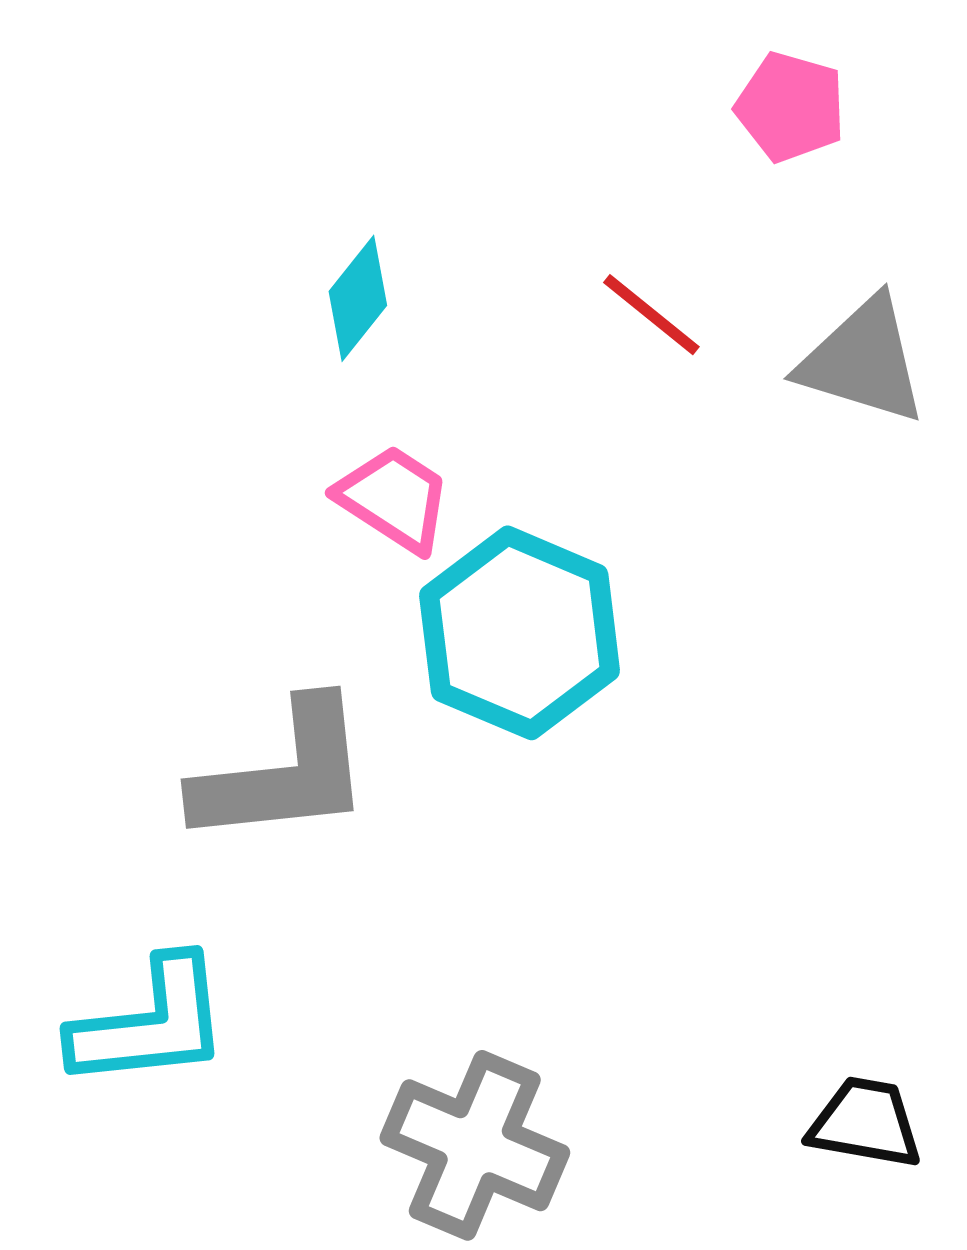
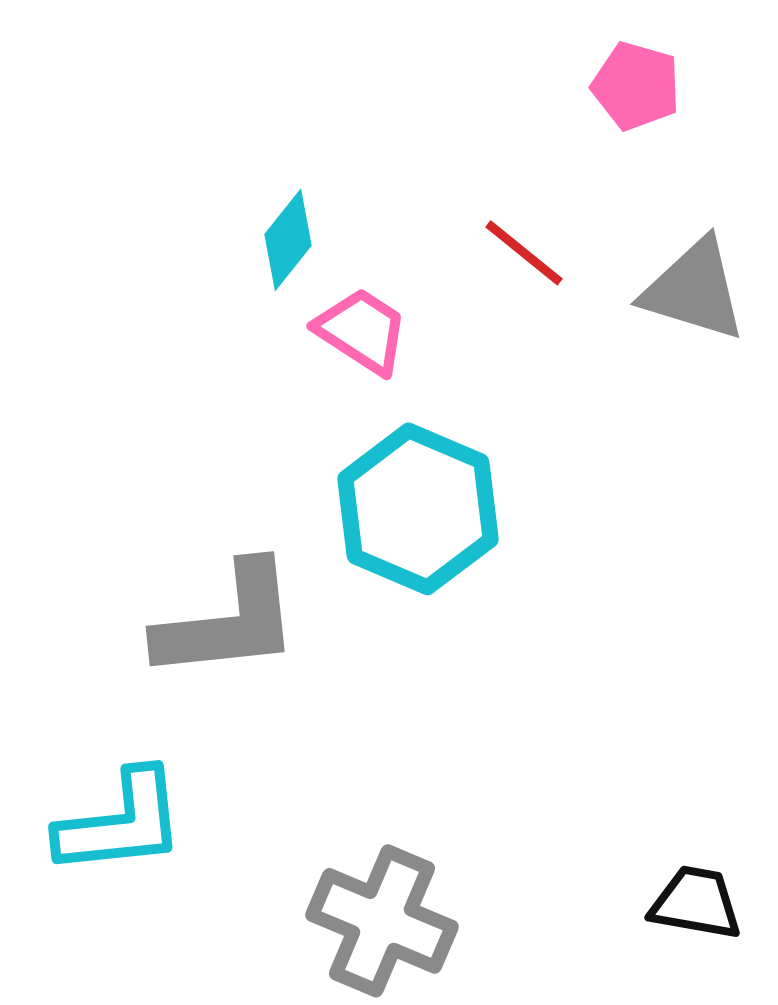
pink trapezoid: (394, 499) -> (362, 331), moved

